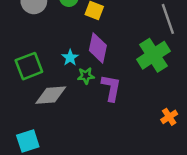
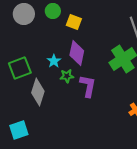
gray diamond: (51, 95) -> (38, 92), turned -68

